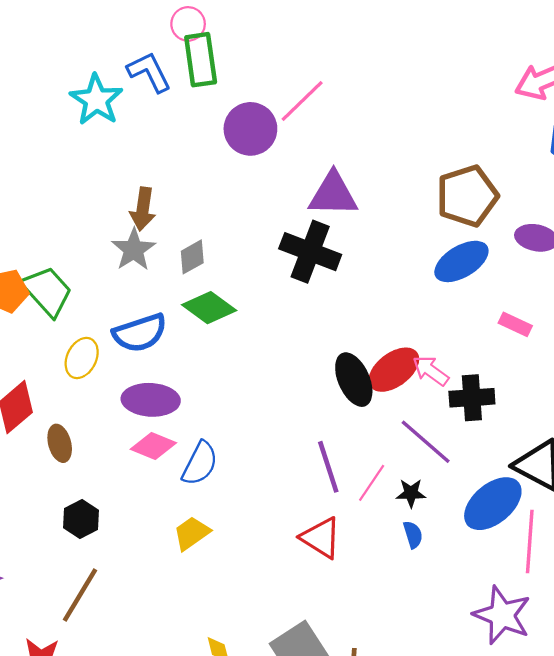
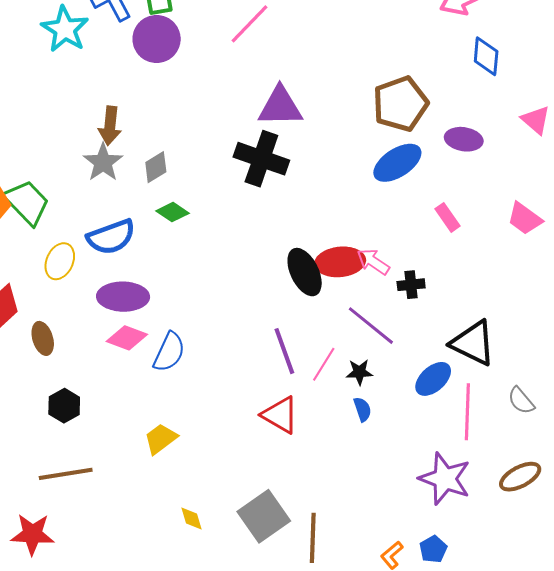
purple circle: (250, 129) -> (157, 39), moved
green diamond: (209, 308) -> (172, 212), size x0.7
pink rectangle: (515, 324) -> (448, 217), turned 32
red ellipse: (394, 370) -> (340, 262), turned 33
black cross: (472, 398) -> (411, 285), size x0.7
blue ellipse: (493, 504) -> (433, 379), size x0.7
yellow trapezoid: (192, 533) -> (161, 439), moved
brown line: (80, 595) -> (66, 474), turned 52

